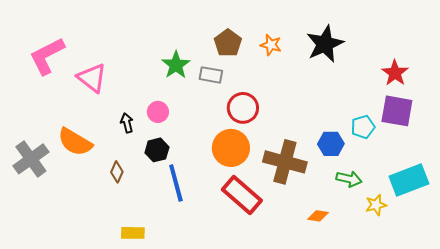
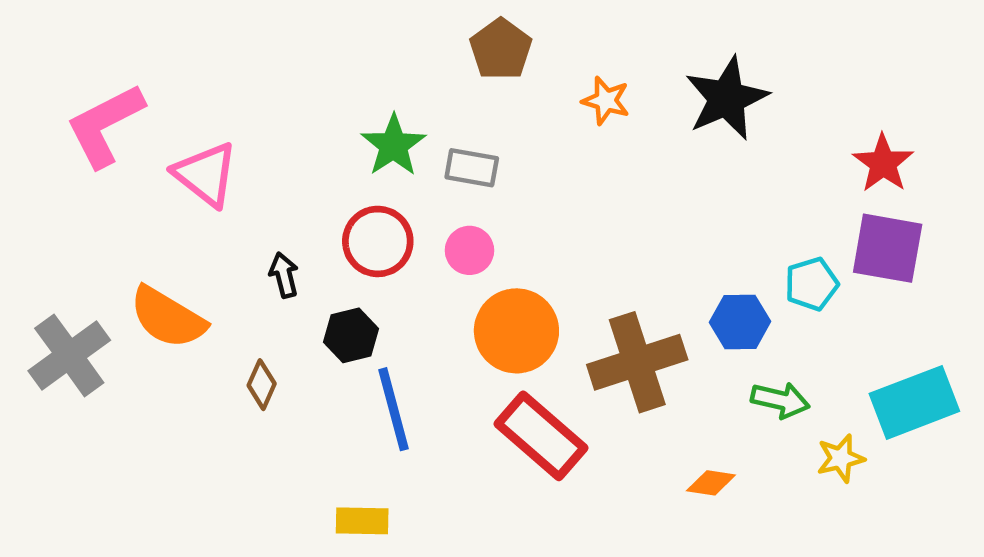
brown pentagon: (228, 43) -> (501, 49), moved
red circle: (243, 108) -> (378, 241), moved
pink circle: (158, 112) -> (469, 250), moved
brown cross: (285, 162) -> (637, 362), turned -33
yellow rectangle: (133, 233) -> (362, 521), moved

